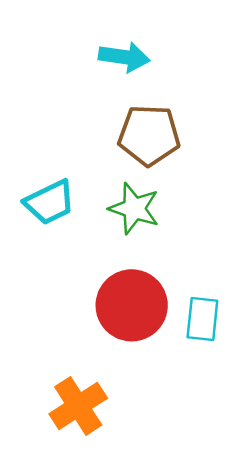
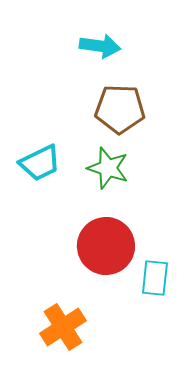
cyan rectangle: (202, 319) -> (155, 278), moved

